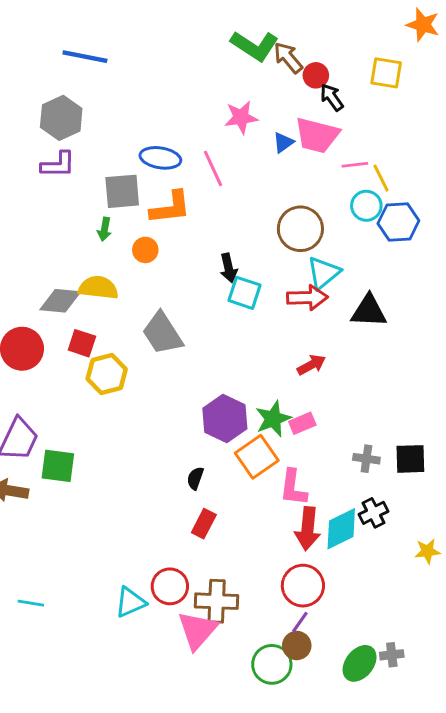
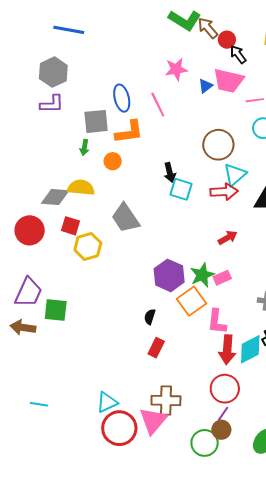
blue ellipse: (160, 158) -> (122, 98), turned 68
red circle: (170, 586) -> (119, 428), moved, size x1.4

